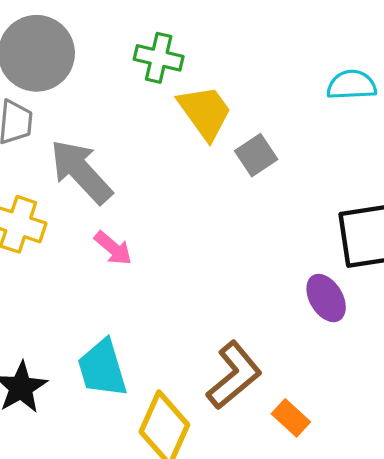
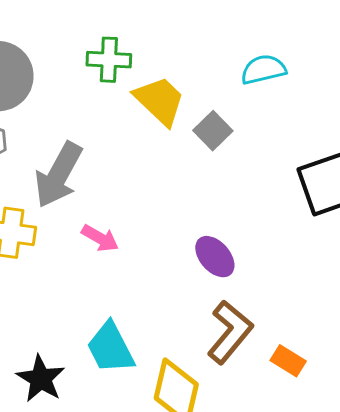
cyan semicircle: (352, 85) -> (263, 69), moved
gray arrow: (81, 172) -> (58, 175), turned -98
purple ellipse: (326, 298) -> (215, 257), moved

